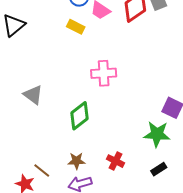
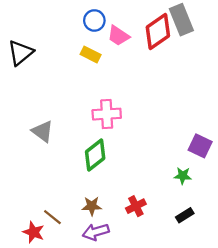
pink cross: (104, 73) -> (107, 114), moved
green star: (157, 134) -> (183, 176), size x0.6
red cross: (115, 161) -> (136, 206), turned 36

